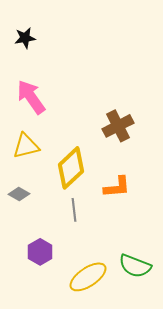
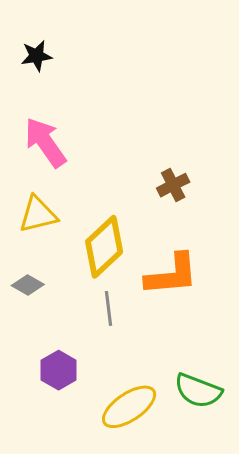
brown cross: (118, 126) -> (173, 185), size x0.7
orange L-shape: (117, 187) -> (172, 275), size x1.4

